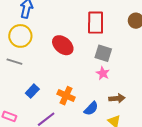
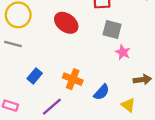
pink star: (103, 73) -> (123, 52), moved
brown arrow: (117, 98) -> (142, 80), moved

